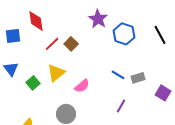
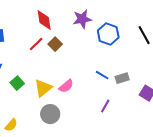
purple star: (98, 19) -> (82, 19), turned 30
red diamond: (36, 21) -> (44, 20), moved
yellow triangle: (56, 73) -> (43, 88), moved

